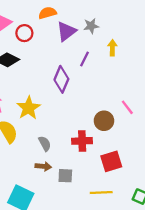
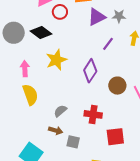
purple diamond: (61, 79) -> (90, 71), moved
yellow star: (29, 108) -> (56, 60), moved
brown circle: (104, 121) -> (117, 86), moved
gray semicircle: (45, 144) -> (60, 111), turned -112

